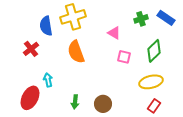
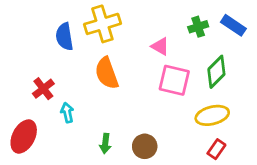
red cross: (31, 49) -> (43, 89), moved
pink square: (124, 57) -> (174, 80), size x1.6
red ellipse: (30, 98) -> (24, 136), moved

